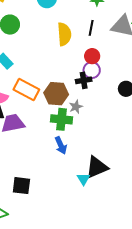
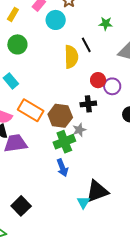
black line: (91, 28) -> (86, 45), moved, turned -42
purple circle: (92, 70) -> (112, 86), moved
green cross: (61, 119) -> (64, 142), turned -30
black square: (21, 186) -> (21, 206), turned 36

